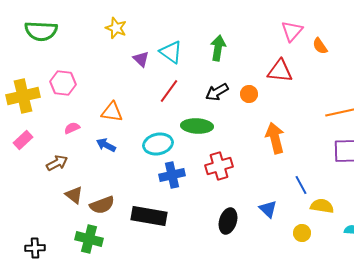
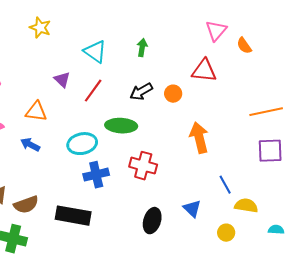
green arrow: (218, 48) -> (142, 48), size x0.7
purple triangle: (141, 59) -> (62, 80), moved
red cross: (219, 166) -> (143, 166), turned 32

